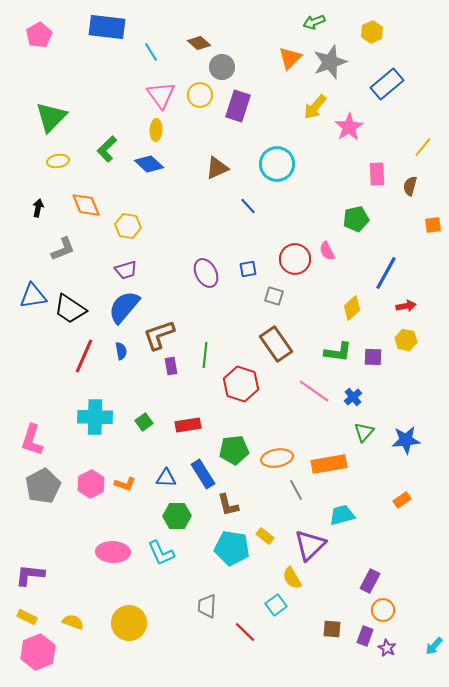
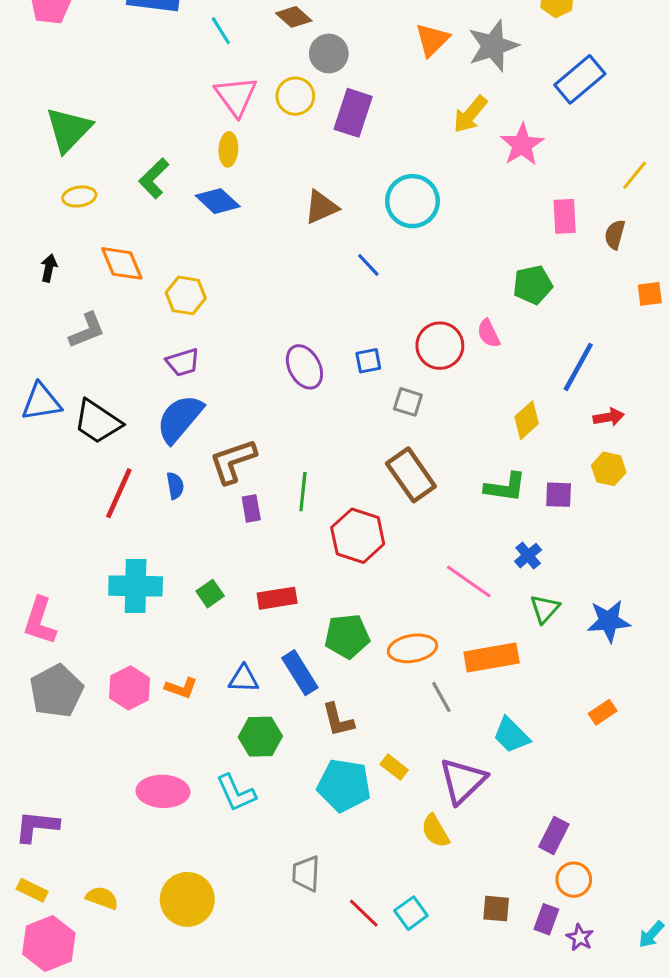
pink line: (314, 391) -> (469, 581), moved
cyan trapezoid: (342, 515) -> (511, 735), turned -120
cyan square: (276, 605) -> (411, 913), moved

